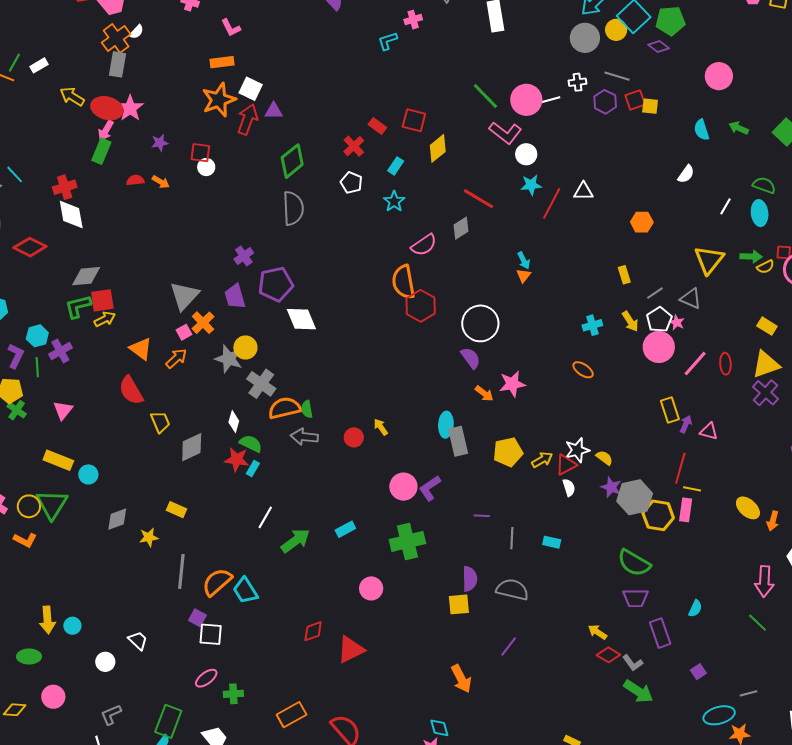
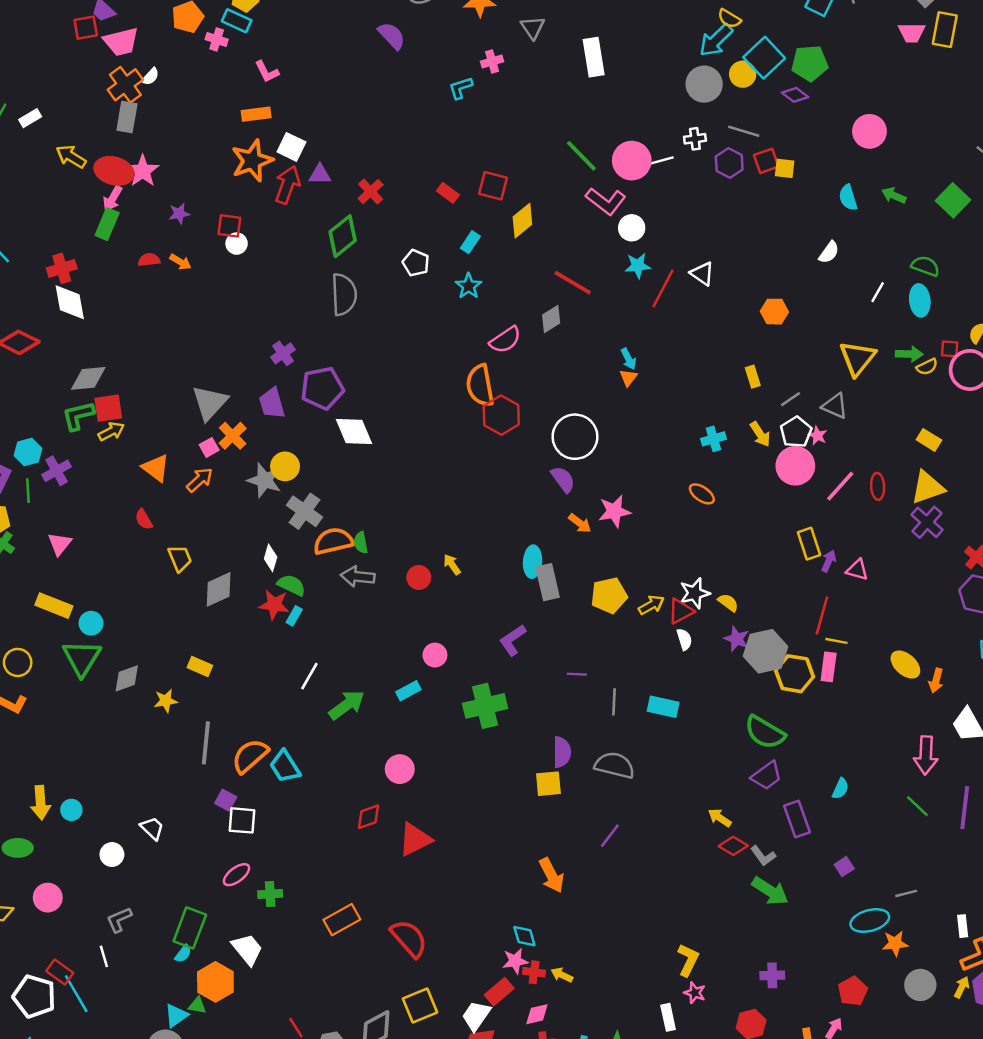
red cross: (354, 146) -> (371, 192), moved
white triangle: (583, 191) -> (702, 274), turned 35
red semicircle: (131, 390) -> (144, 519), size x0.6
pink circle: (403, 487) -> (435, 655), moved, size x0.7
green triangle: (52, 504) -> (82, 658), moved
cyan rectangle: (552, 542) -> (663, 707), size x1.4
pink circle: (371, 588) -> (400, 769), moved
purple trapezoid: (635, 598) -> (767, 776), turned -36

